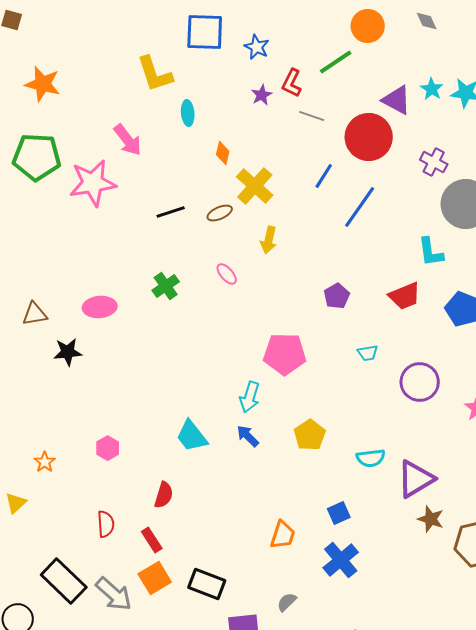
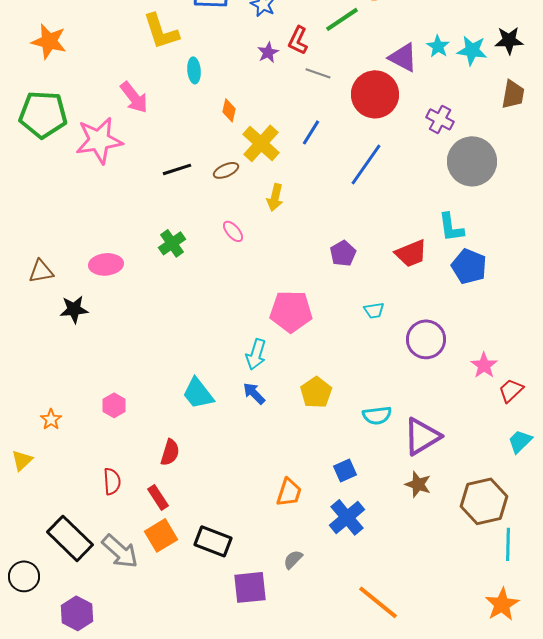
blue line: (324, 176) -> (311, 132), moved
cyan L-shape: (431, 252) -> (451, 227), moved
brown star: (431, 519) -> (418, 484), moved

